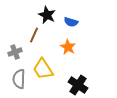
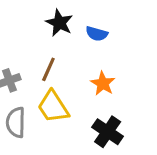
brown line: (34, 35) -> (48, 69), moved
orange star: (68, 47) -> (103, 83), moved

